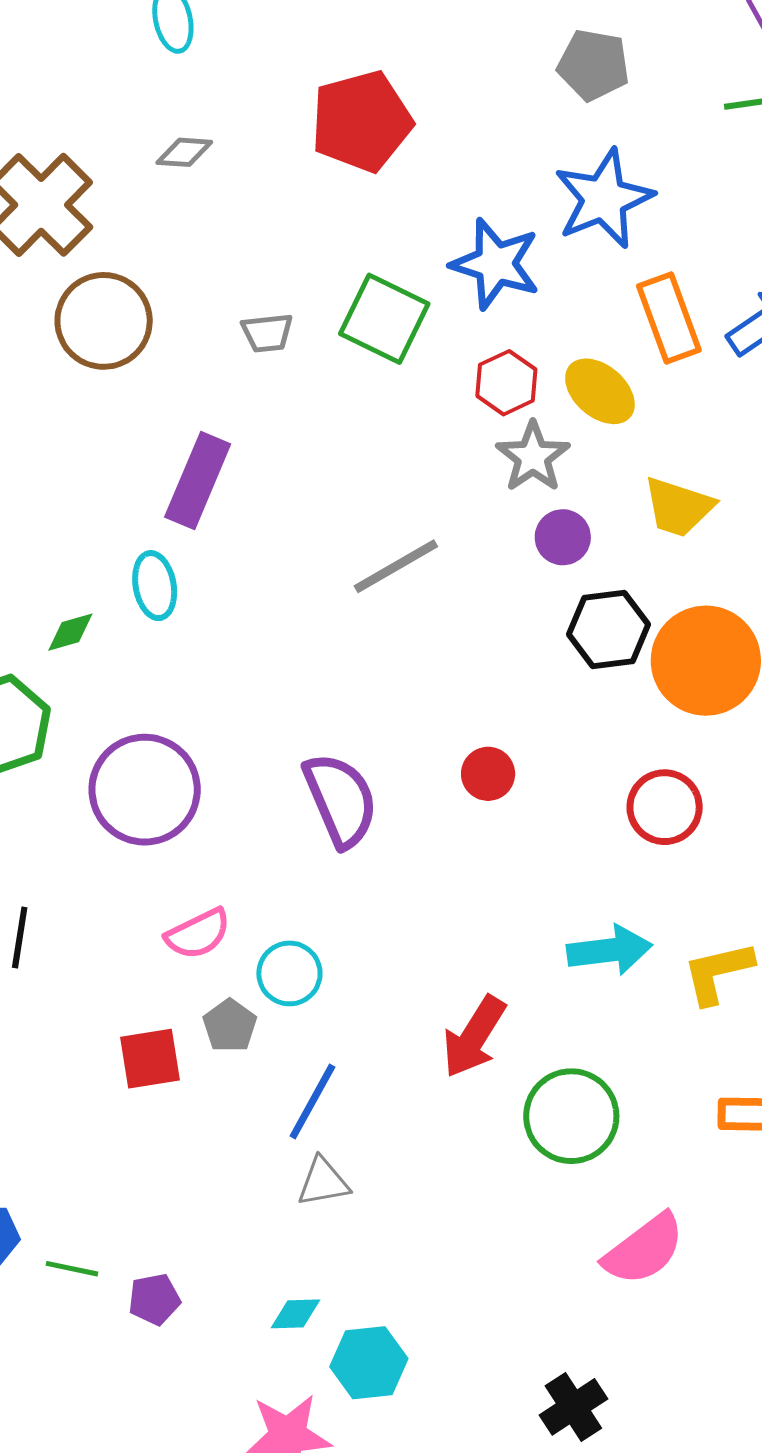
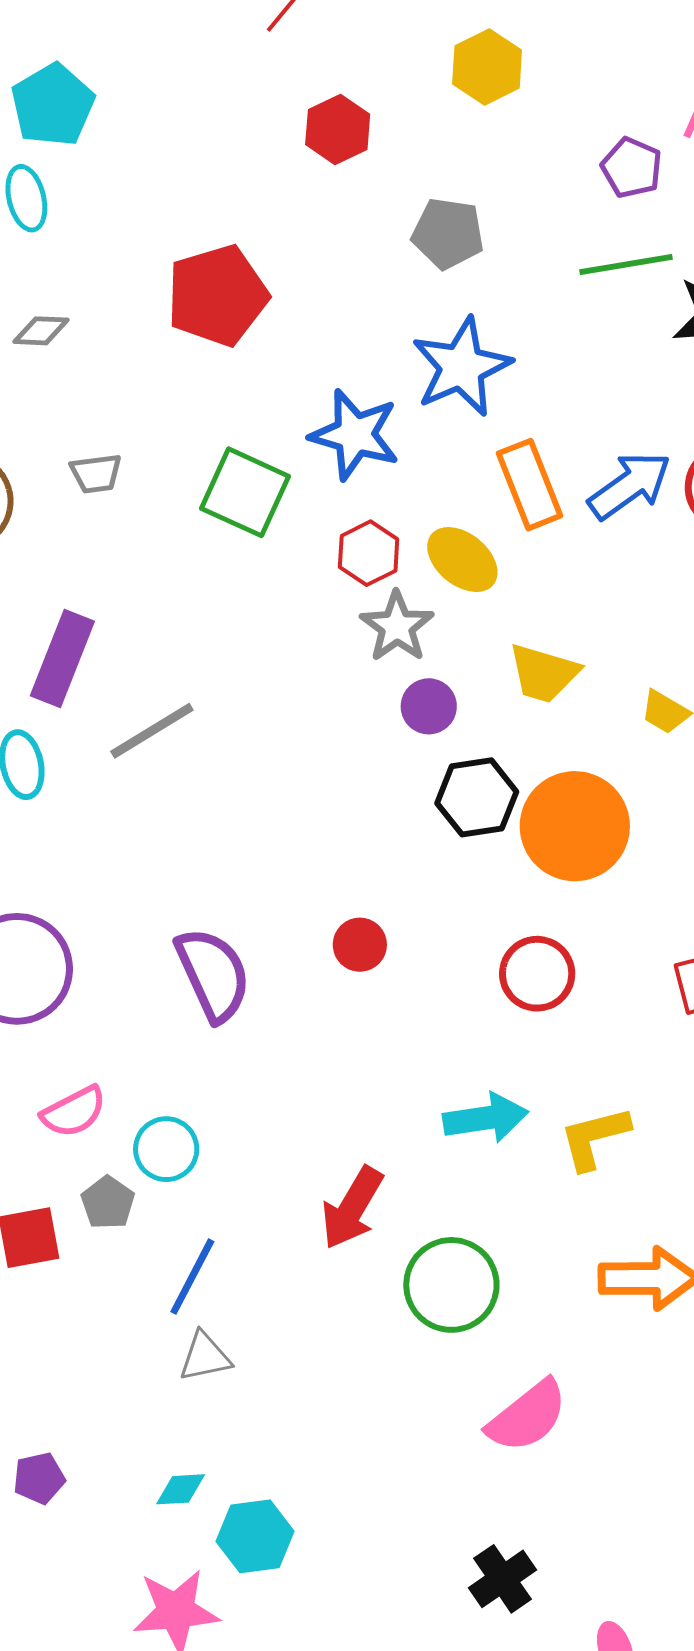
gray trapezoid: (267, 333) -> (96, 474), moved
gray line: (396, 566) -> (152, 731), moved
black cross: (573, 1407) -> (503, 1579), moved

